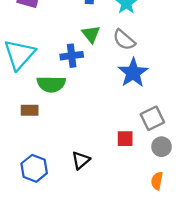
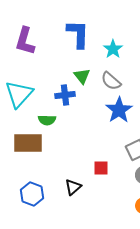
green semicircle: (51, 84) -> (47, 120), size x0.7
brown rectangle: (30, 110) -> (28, 143), size x1.8
red square: (125, 139) -> (101, 168), moved

